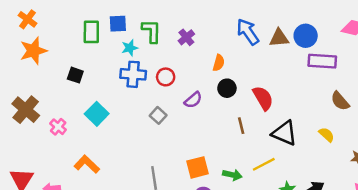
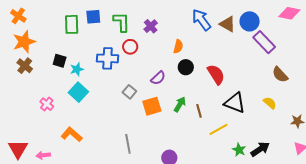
brown triangle: (279, 38) -> (228, 24), turned 36
cyan star: (130, 48) -> (77, 69), moved
purple rectangle: (322, 61) -> (264, 42), turned 45
red circle: (166, 77) -> (130, 47), moved
brown cross: (26, 110) -> (25, 66), moved, size x0.7
brown line: (241, 126) -> (199, 111), moved
orange square: (197, 167) -> (152, 106), moved
green arrow: (232, 175) -> (180, 104), moved, turned -70

